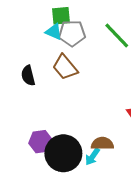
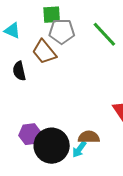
cyan triangle: (54, 32) -> (12, 31), moved
brown trapezoid: (65, 67) -> (44, 52), moved

